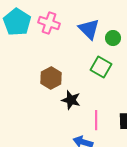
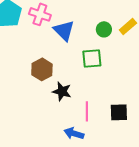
blue triangle: (89, 29) -> (64, 30), moved
green square: (101, 67) -> (92, 58), turned -35

